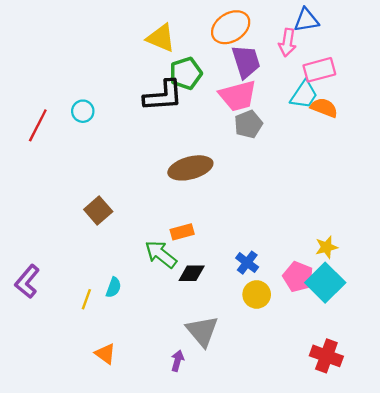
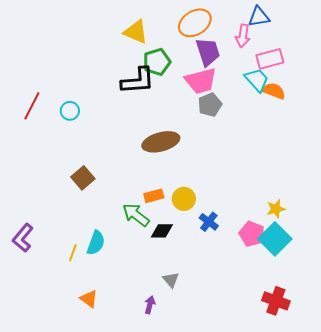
cyan trapezoid: (304, 95) -> (257, 80), turned -76
cyan circle: (83, 111) -> (70, 111), moved
cyan semicircle: (114, 287) -> (96, 243), size x1.4
yellow circle: (257, 294) -> (184, 199), moved
gray triangle: (202, 331) -> (171, 280), size x0.6

